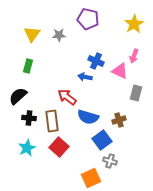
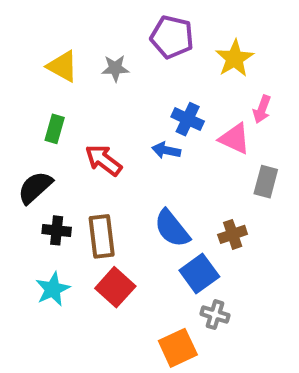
yellow star: (134, 24) -> (235, 58), moved
yellow triangle: (32, 34) -> (62, 66), turned -36
red arrow: (67, 97) -> (104, 160), moved
blue semicircle: (88, 117) -> (172, 229), turned 35

